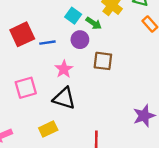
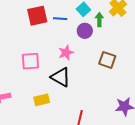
green arrow: (94, 23) -> (99, 20), turned -136
blue line: (47, 43) -> (60, 19), moved
brown square: (103, 61) -> (107, 60), moved

